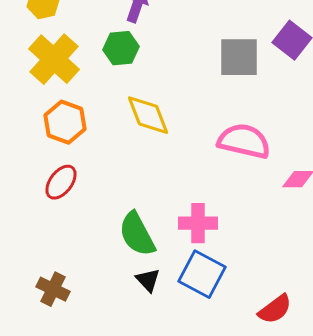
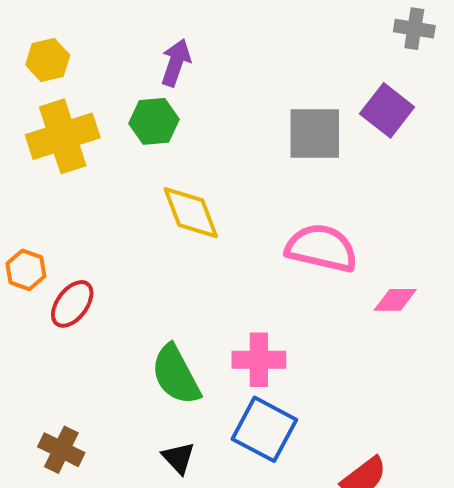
yellow cross: (54, 59) -> (63, 136), turned 30
orange hexagon: (65, 122) -> (26, 270), moved, size x0.7
black triangle: (148, 280) -> (179, 458), moved

